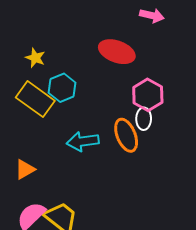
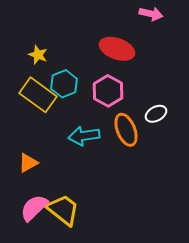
pink hexagon: (148, 95) -> (108, 91), moved
white ellipse: (144, 119) -> (156, 114), moved, turned 60

